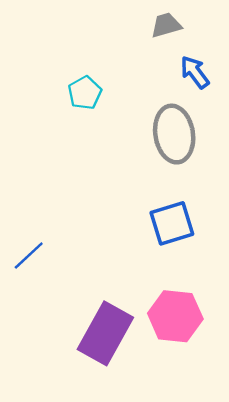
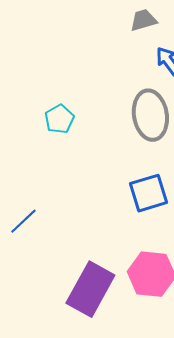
cyan pentagon: (85, 93) -> (59, 119), moved

